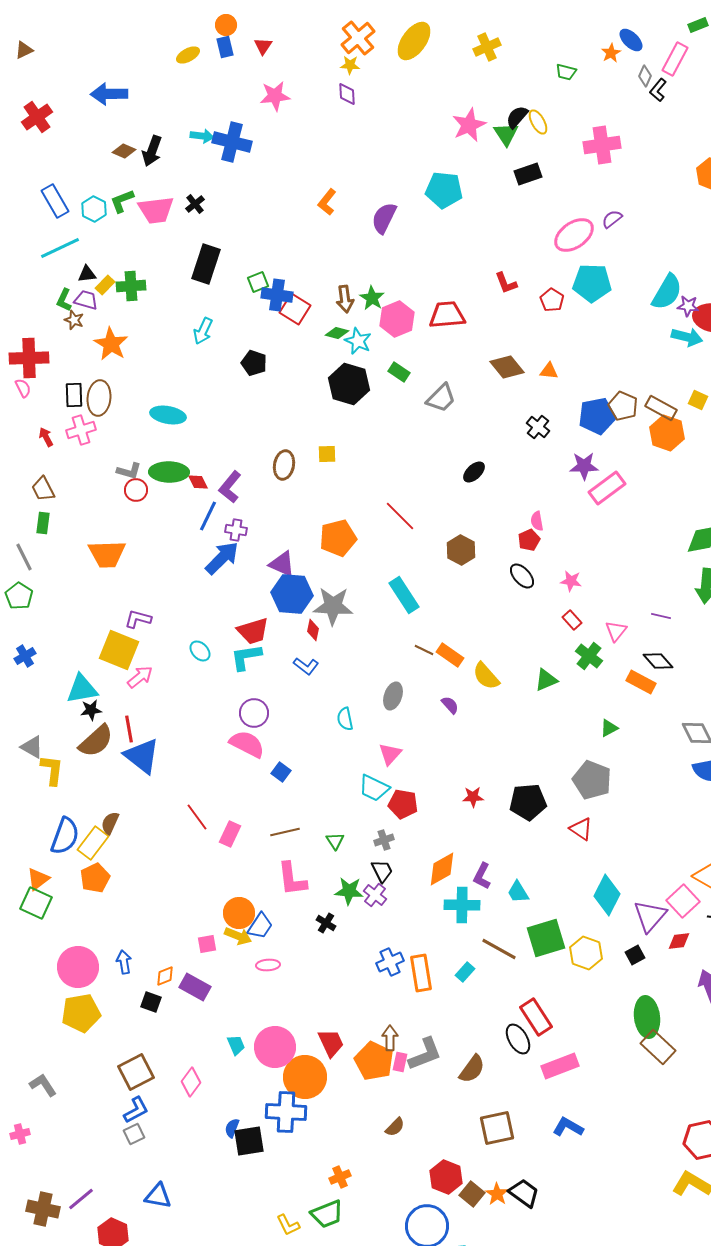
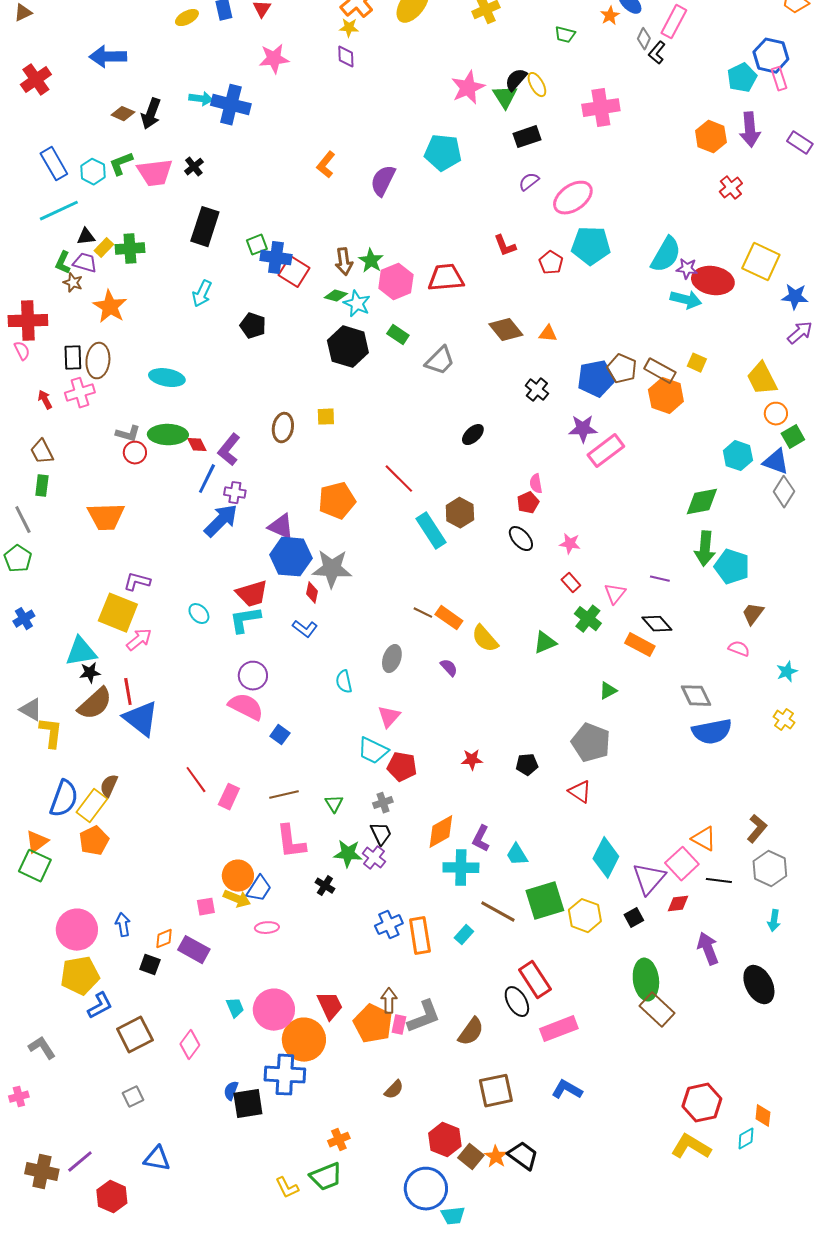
purple semicircle: (612, 219) -> (529, 182), moved
cyan rectangle: (404, 595) -> (431, 531), moved
black pentagon: (528, 802) -> (527, 765), size x0.6
blue L-shape: (136, 1110) -> (100, 1006), moved

